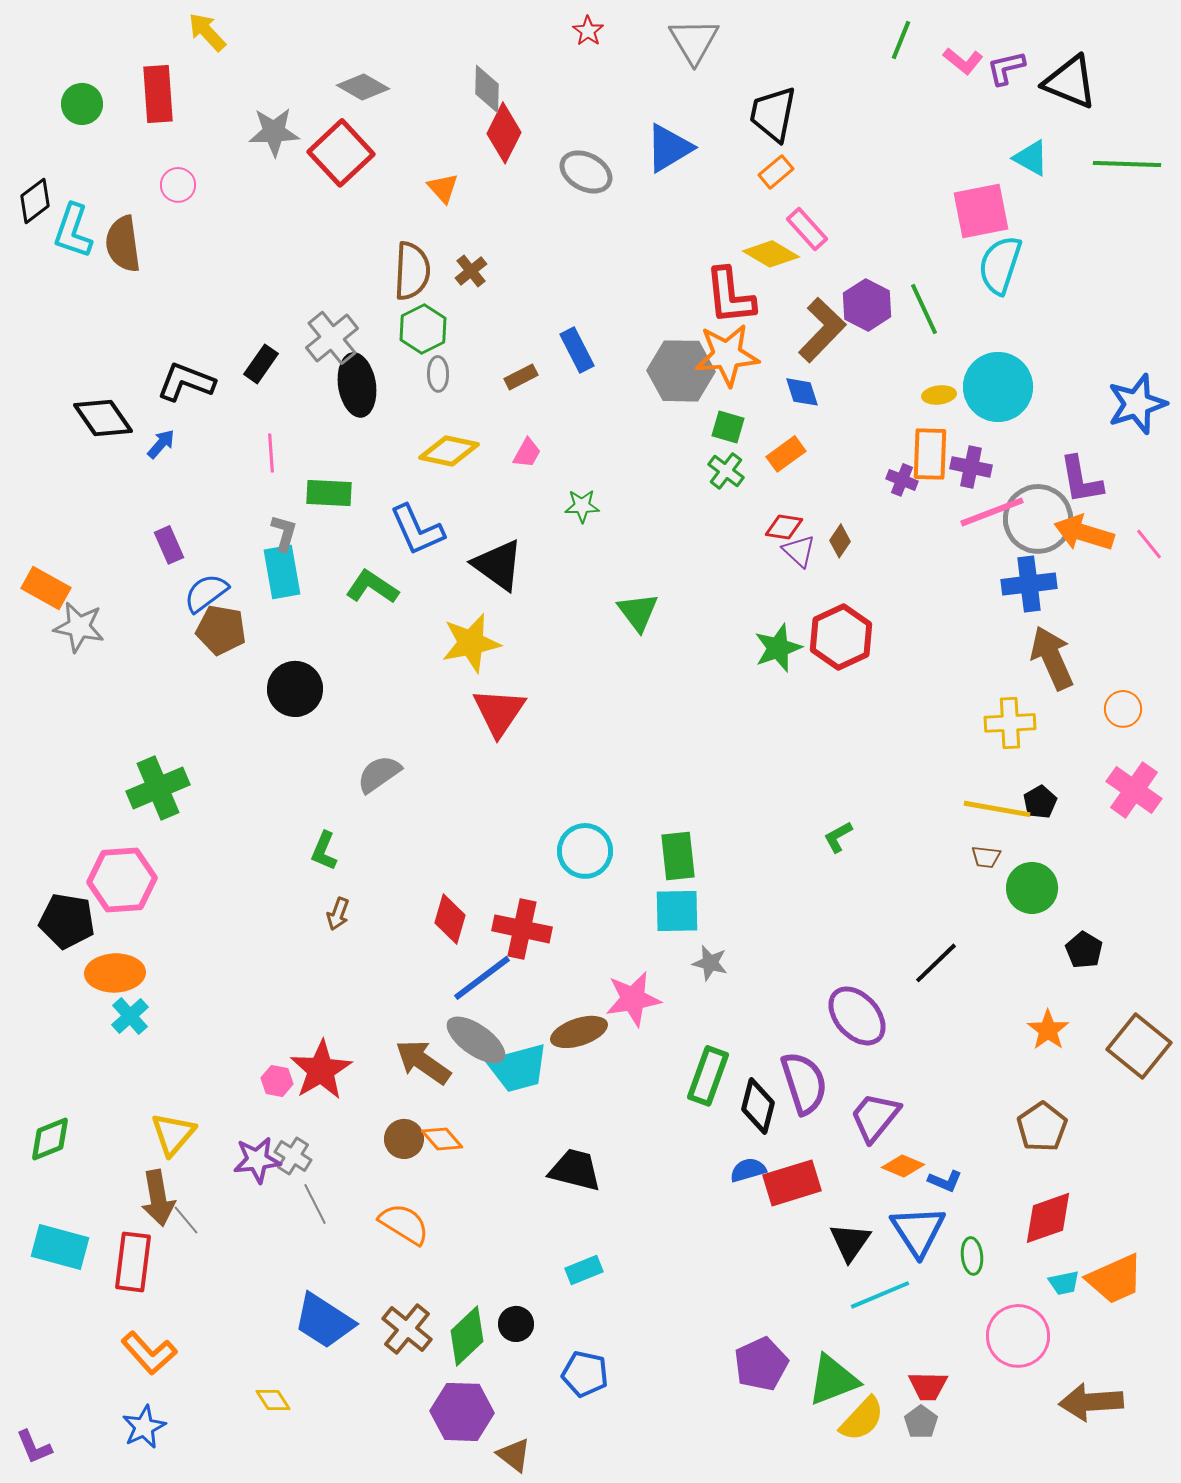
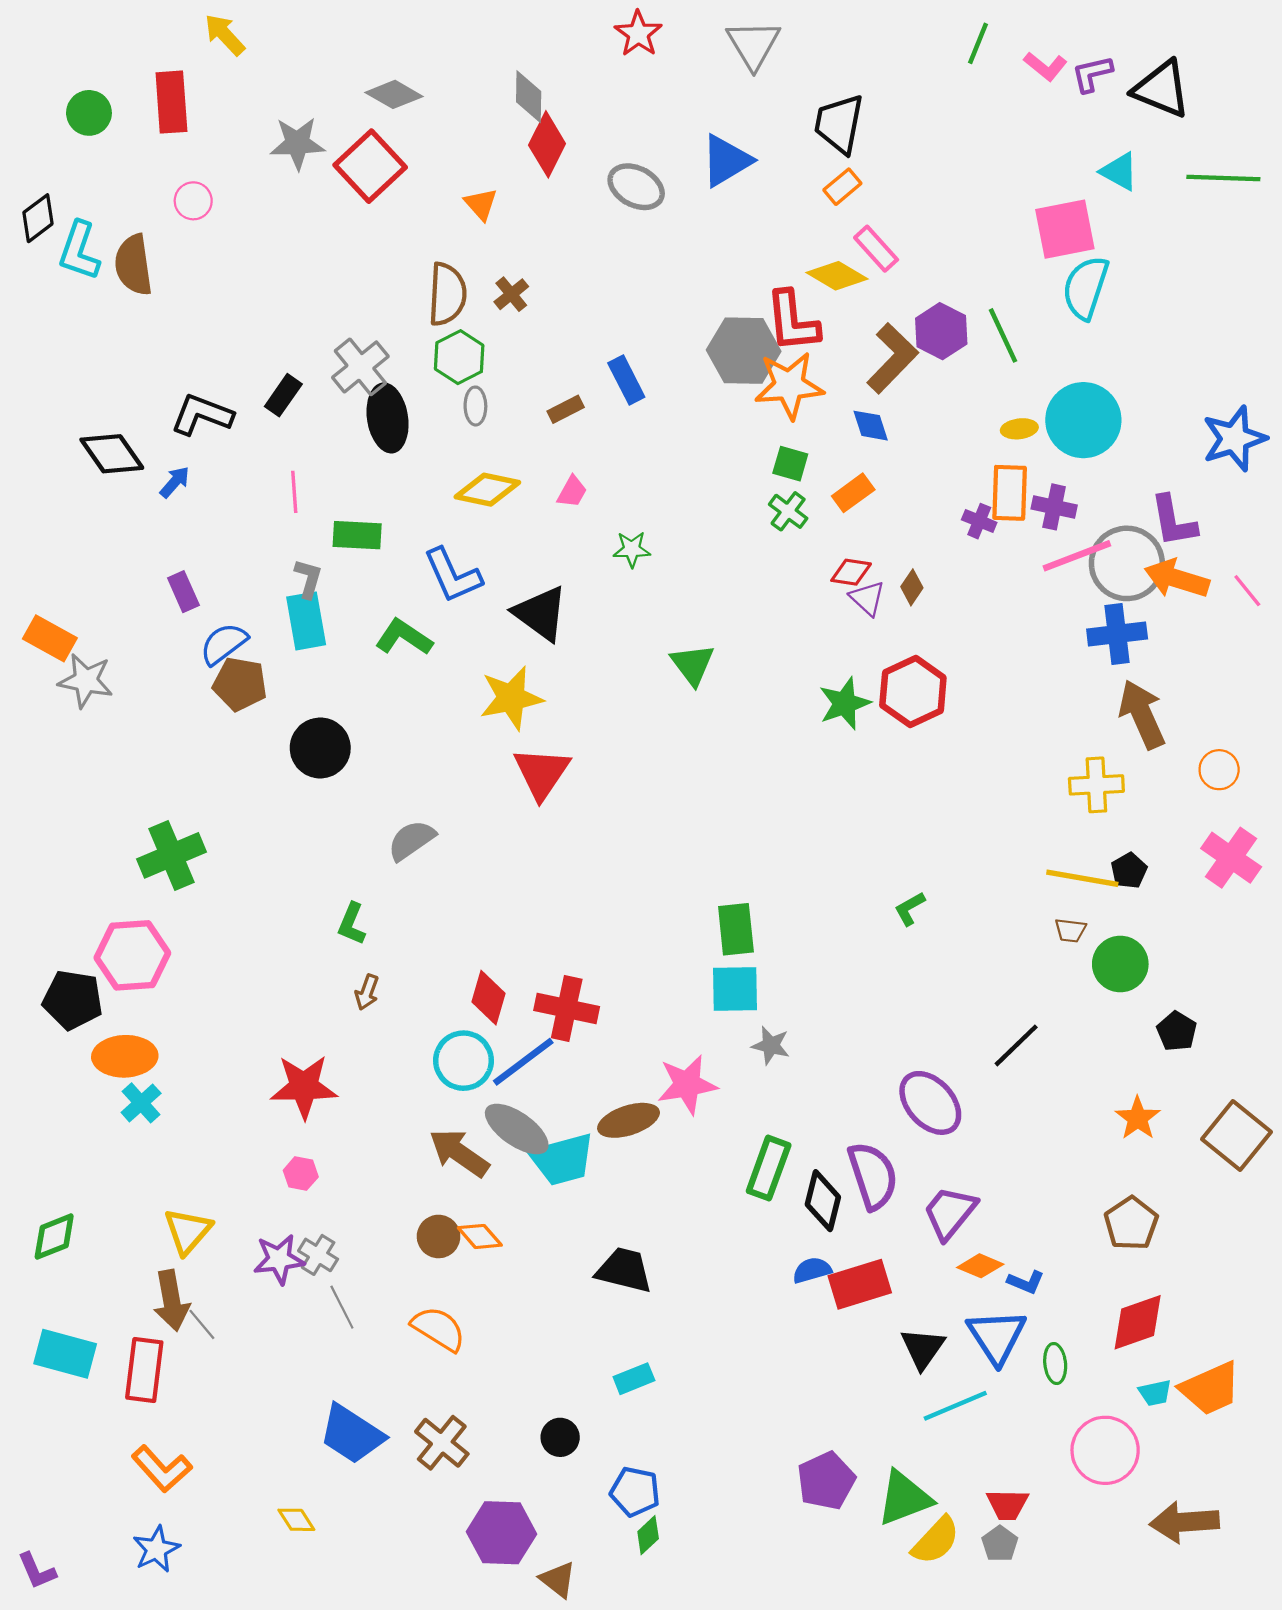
red star: (588, 31) -> (638, 34), size x1.4
gray hexagon: (681, 371) -> (744, 351), moved
cyan circle: (585, 851) -> (464, 1061), moved
red star: (321, 1070) -> (304, 1087), moved, turned 30
green diamond: (467, 1336) -> (648, 1535), moved, size x0.6

